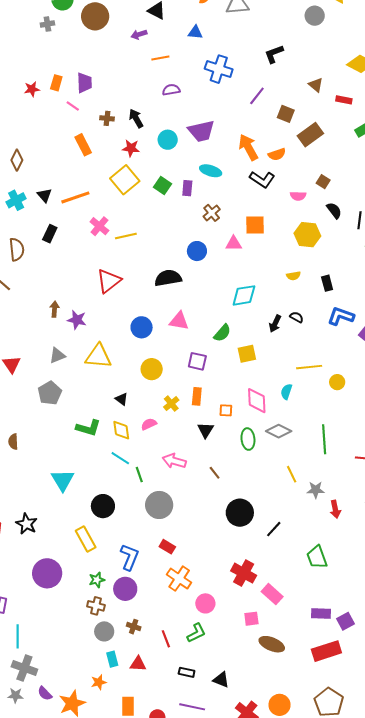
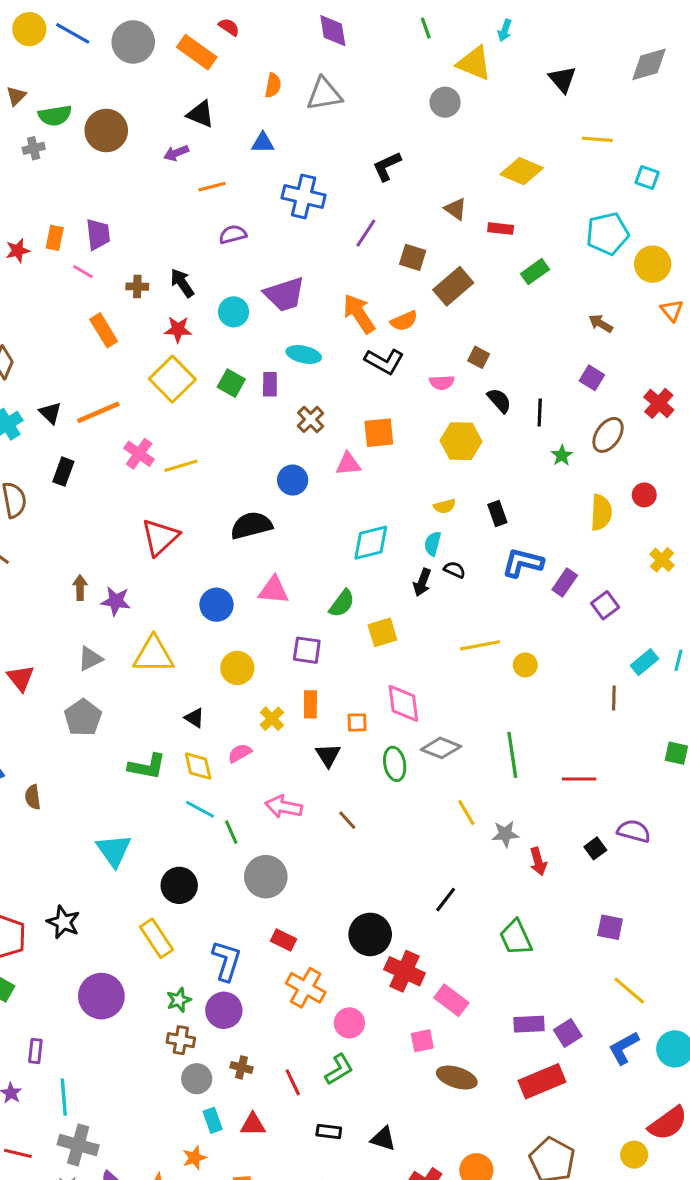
cyan semicircle: (286, 392) -> (433, 544), moved
black circle: (240, 513) -> (370, 934), moved

